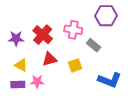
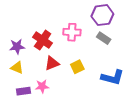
gray rectangle: (94, 45) -> (104, 38), moved
yellow triangle: (21, 65) -> (17, 68), moved

